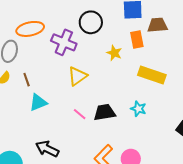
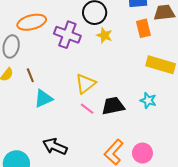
yellow star: (114, 53) -> (104, 35), moved
yellow triangle: (78, 76) -> (85, 84), moved

